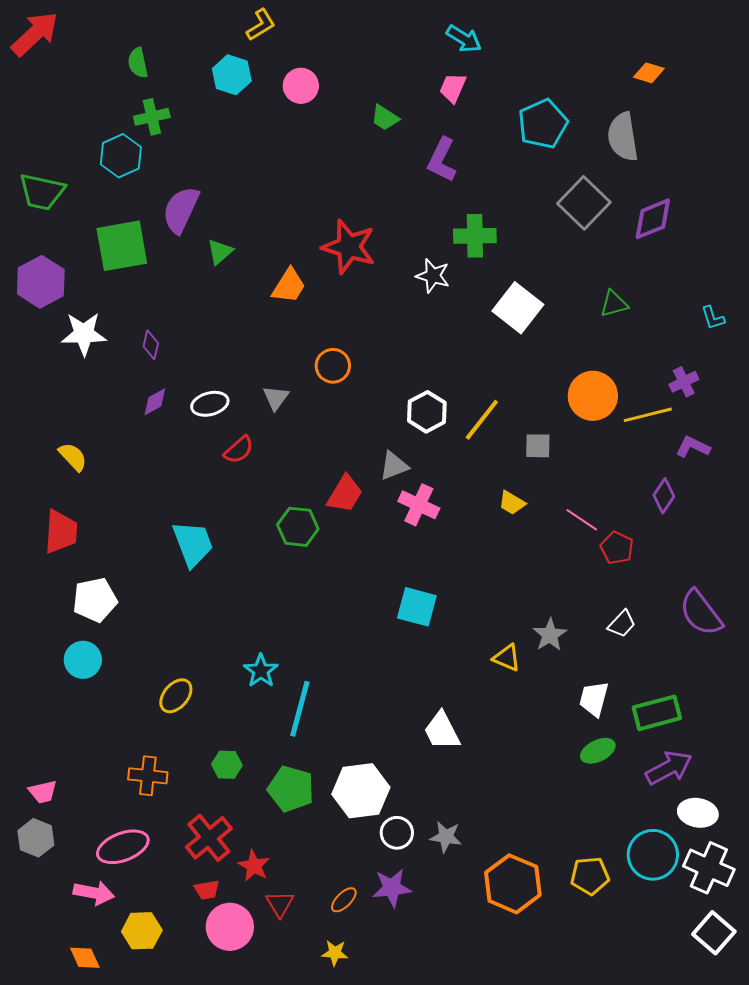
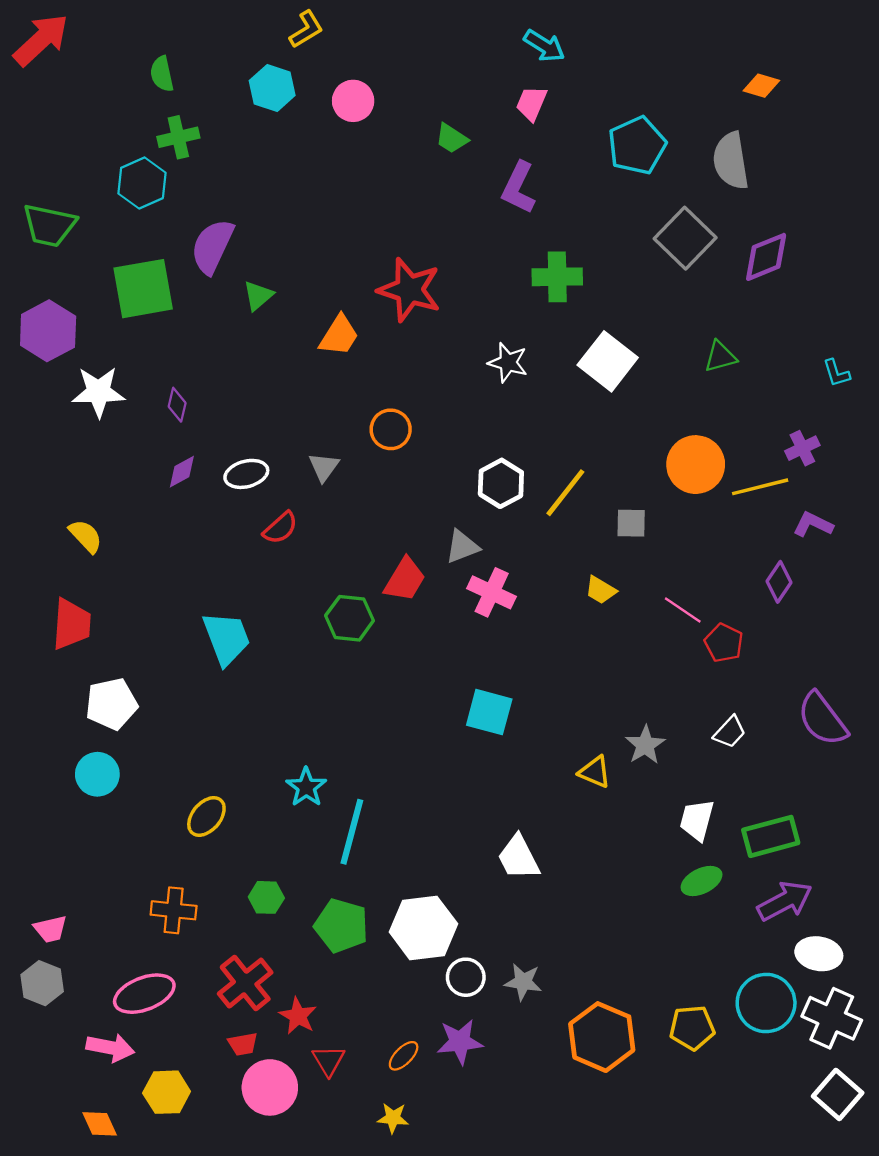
white star: (433, 276) -> (508, 362), moved

